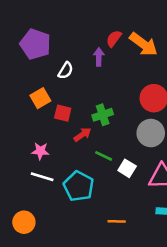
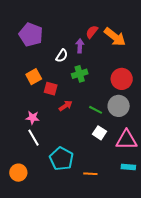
white semicircle: (66, 71) -> (62, 56), moved
green cross: (103, 115) -> (80, 74), moved
green line: (104, 156) -> (96, 110), moved
white line: (42, 177) -> (33, 138), turned 42
cyan pentagon: (78, 186) -> (61, 159), moved

